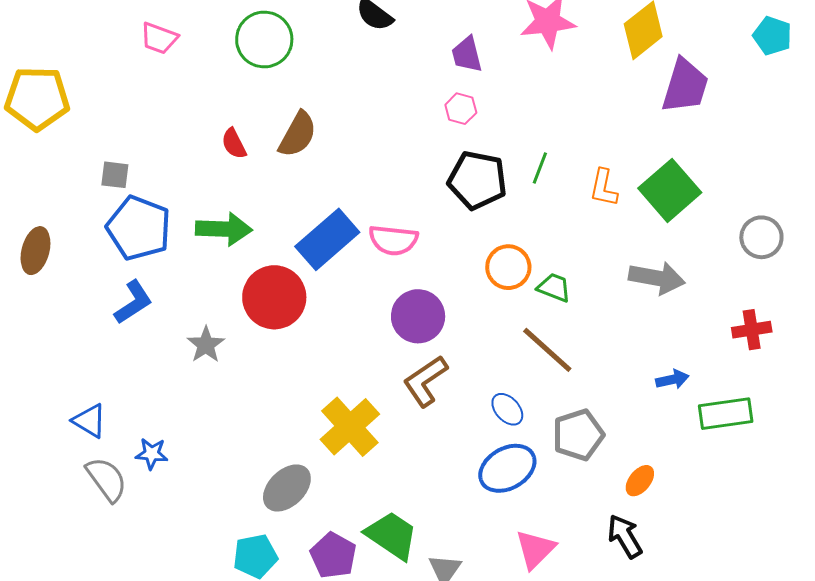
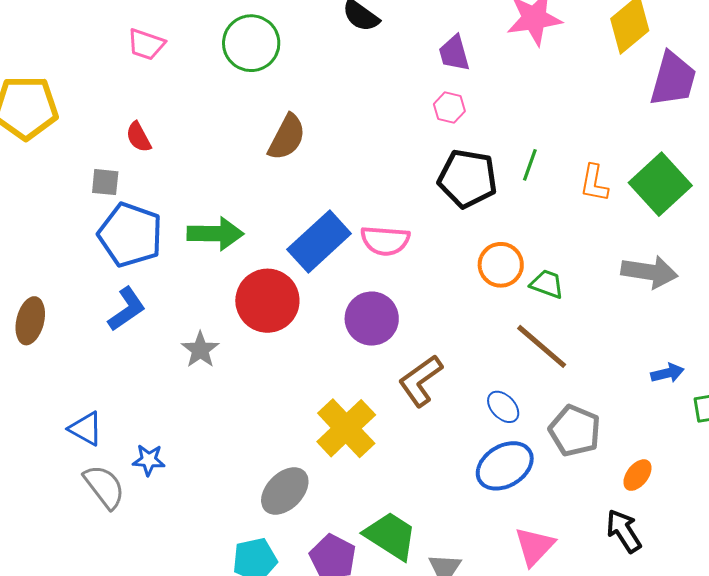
red semicircle: (234, 144) -> (139, 137), moved
brown ellipse: (35, 251) -> (30, 321), moved
purple circle: (418, 316) -> (372, 319), moved
gray pentagon: (578, 435) -> (575, 431), turned -30

